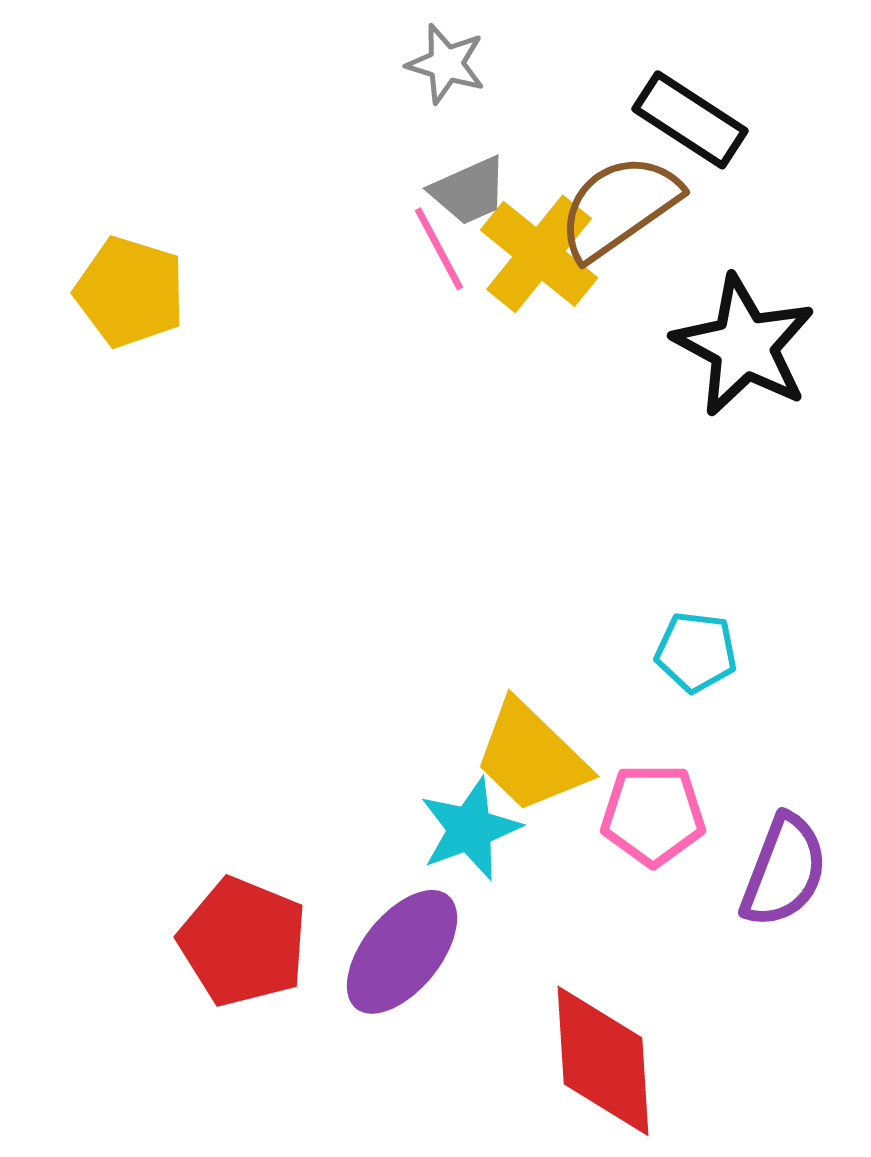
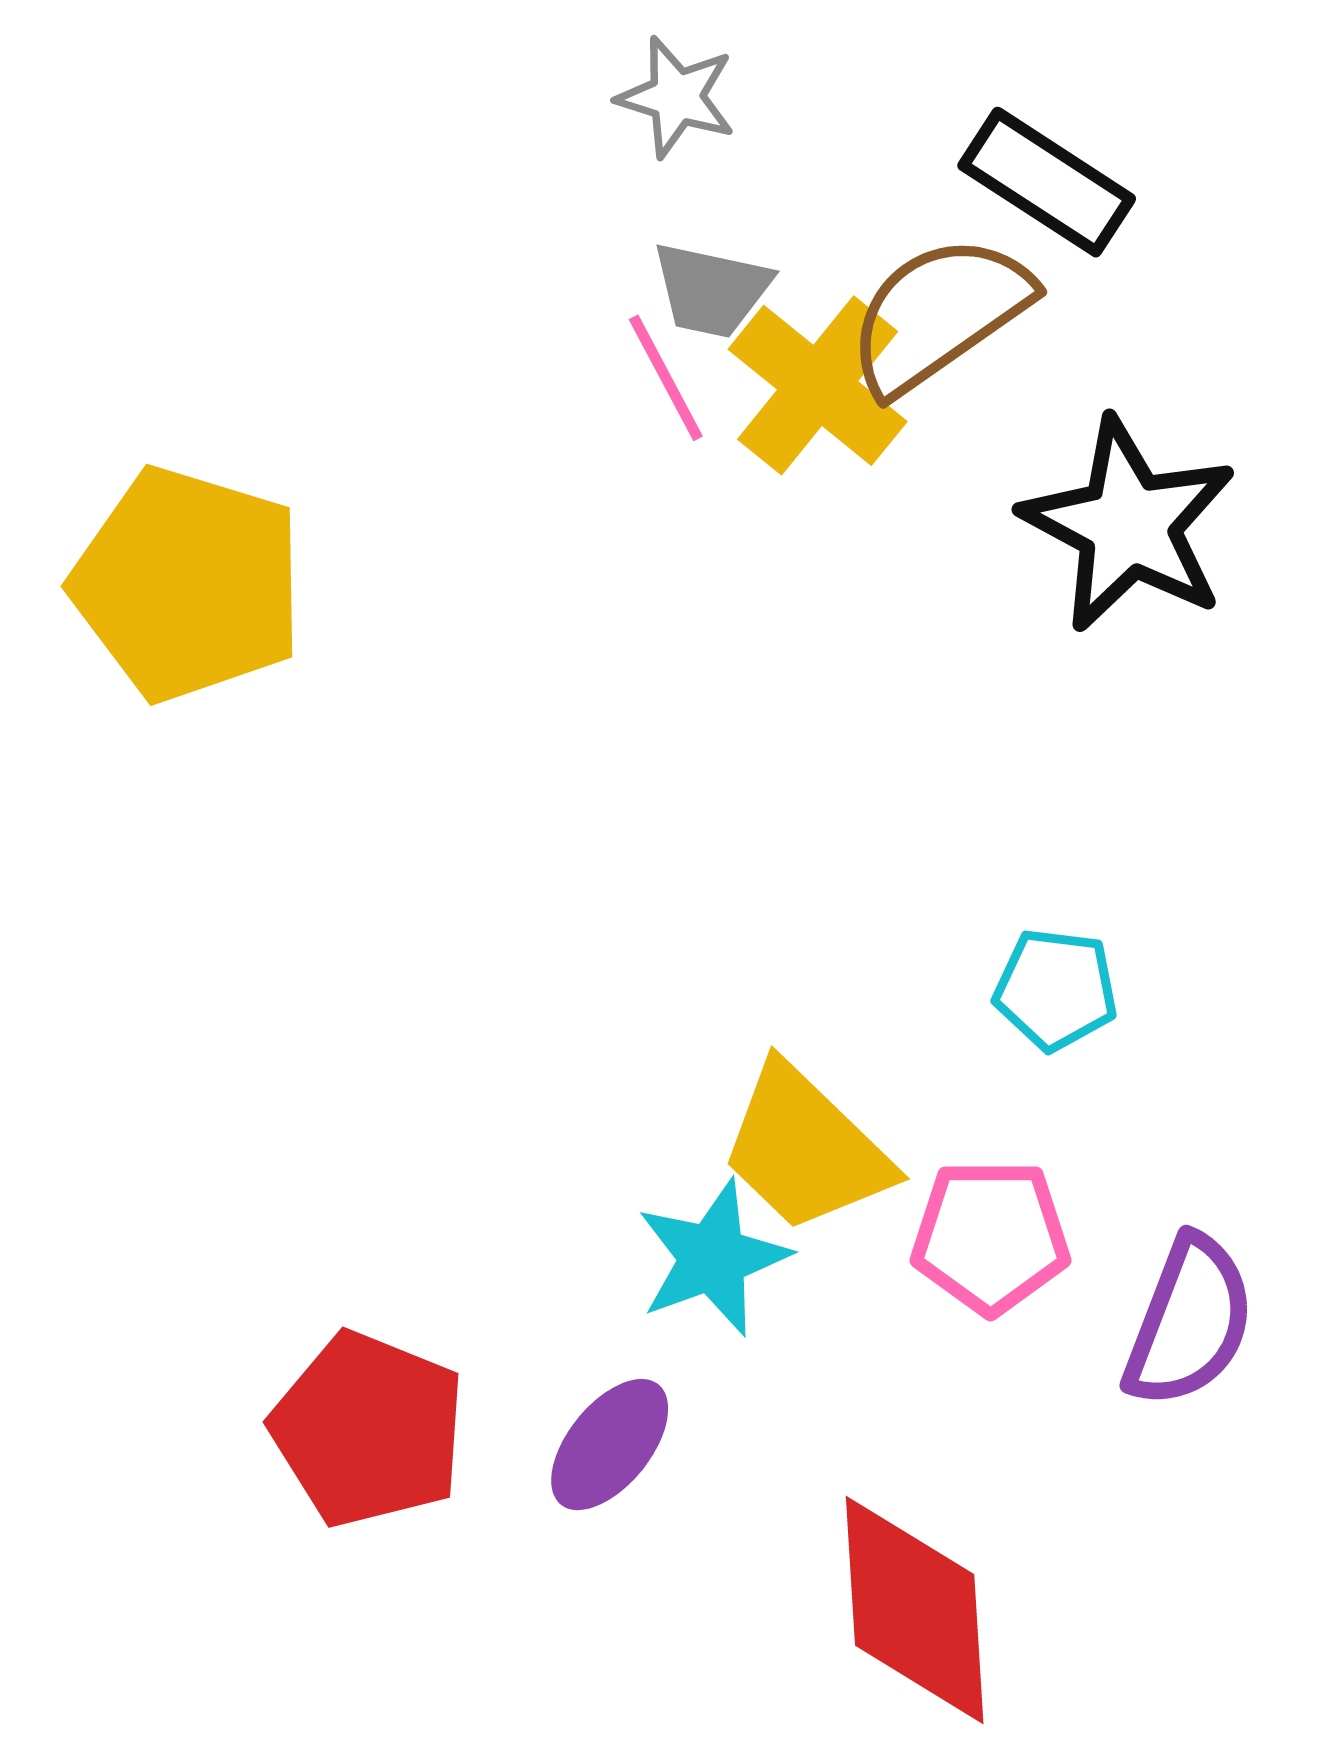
gray trapezoid: (469, 191) -> (711, 290), turned 36
yellow pentagon: (130, 292) -> (188, 584), moved, size x1.4
purple ellipse: (402, 952) -> (610, 1445), size x0.7

